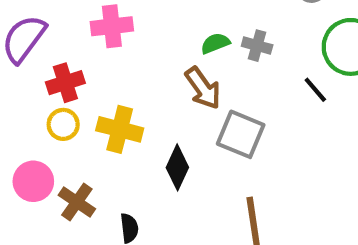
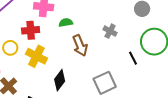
green semicircle: (215, 43) -> (66, 23), moved
red cross: (65, 83) -> (31, 30), moved
gray square: (241, 134) -> (105, 83), moved, turned 30

